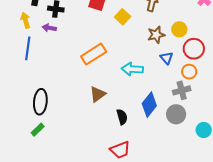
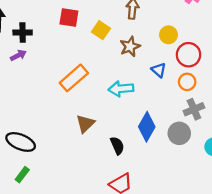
purple arrow: (49, 28) -> (18, 55), turned 152
brown star: (156, 35) -> (130, 47), moved
gray cross: (182, 90) -> (194, 109), moved
black ellipse: (40, 102) -> (21, 142), turned -65

